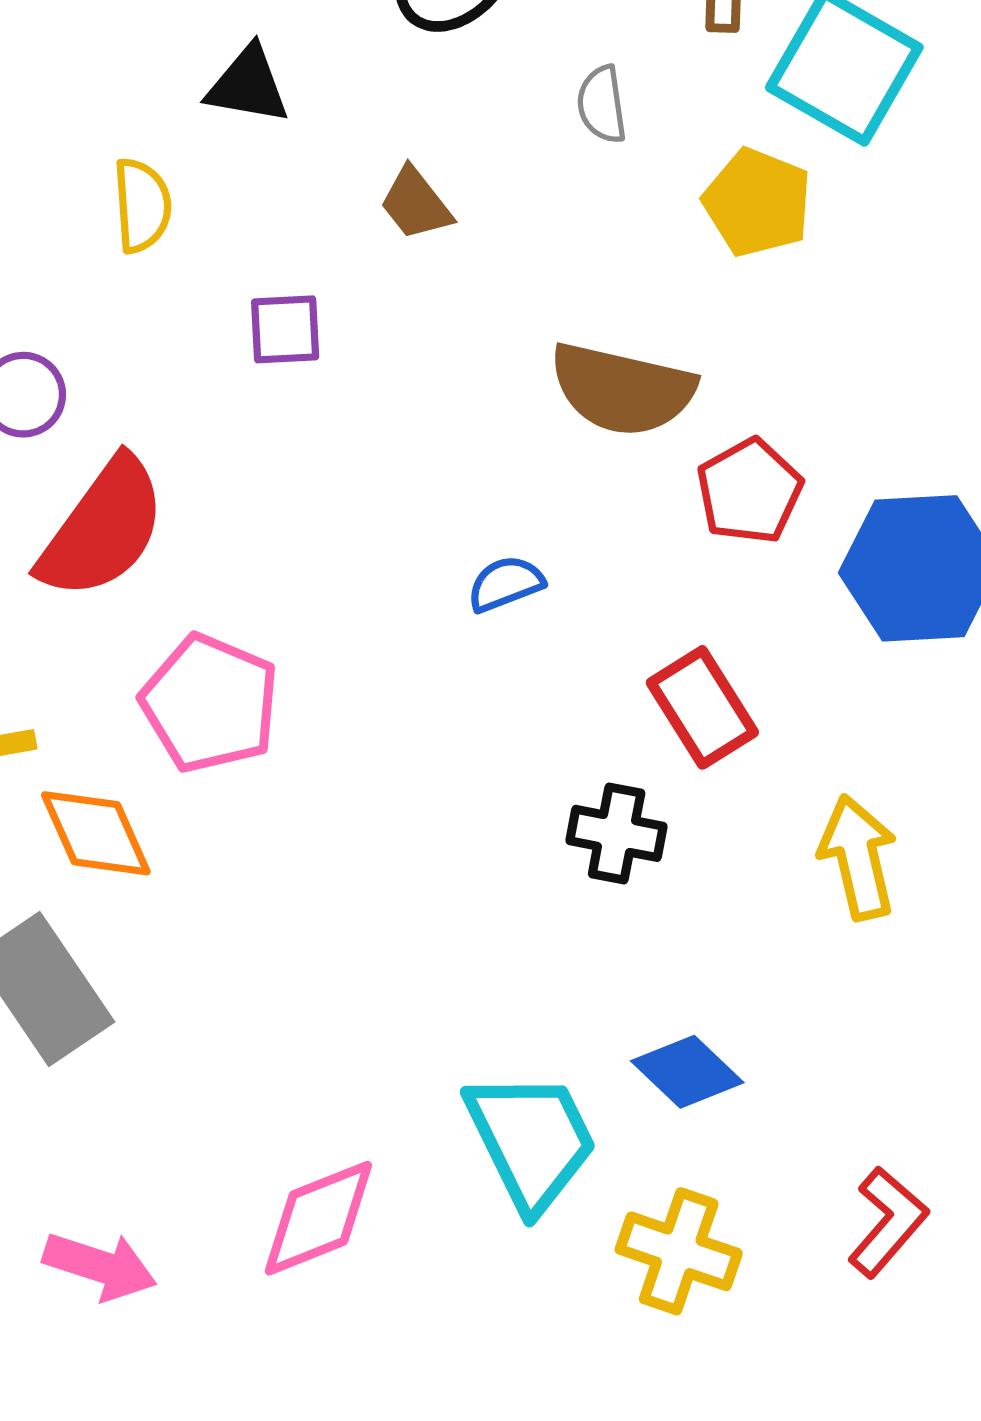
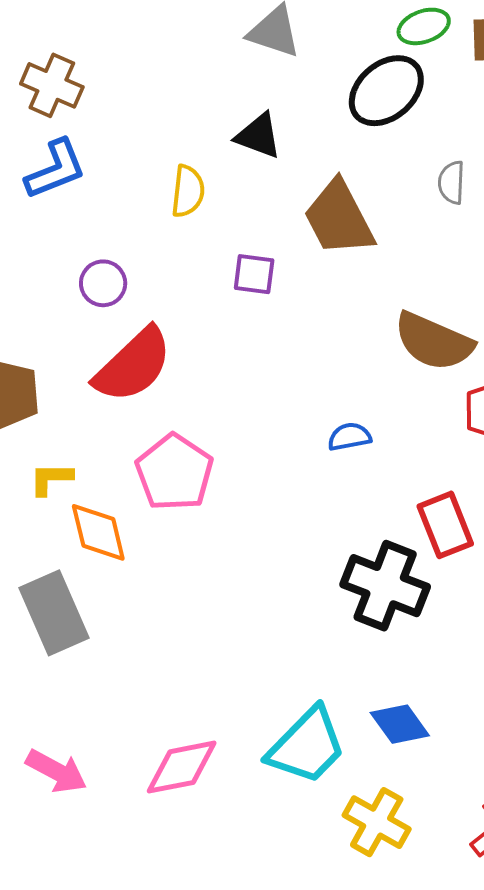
brown trapezoid: (416, 204) -> (339, 218), size x1.8
black cross: (617, 833) -> (385, 586), size x1.6
cyan trapezoid: (531, 1140) -> (307, 746), turned 60

